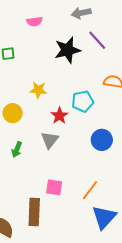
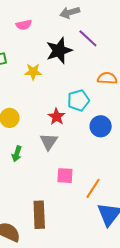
yellow star: (38, 90) -> (33, 72), moved
blue circle: (102, 140) -> (101, 126), moved
pink square: (54, 187) -> (65, 176), moved

